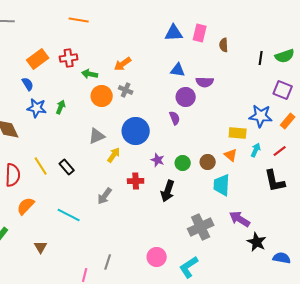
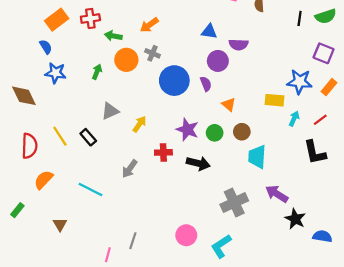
green arrow: (61, 107) -> (97, 72), moved
blue circle: (136, 131) -> (174, 81), moved
gray triangle: (97, 136) -> (110, 111), moved
orange triangle: (231, 155) -> (229, 105), moved
purple star: (158, 160) -> (187, 130), size x1.5
black arrow: (168, 191) -> (198, 163), turned -95

